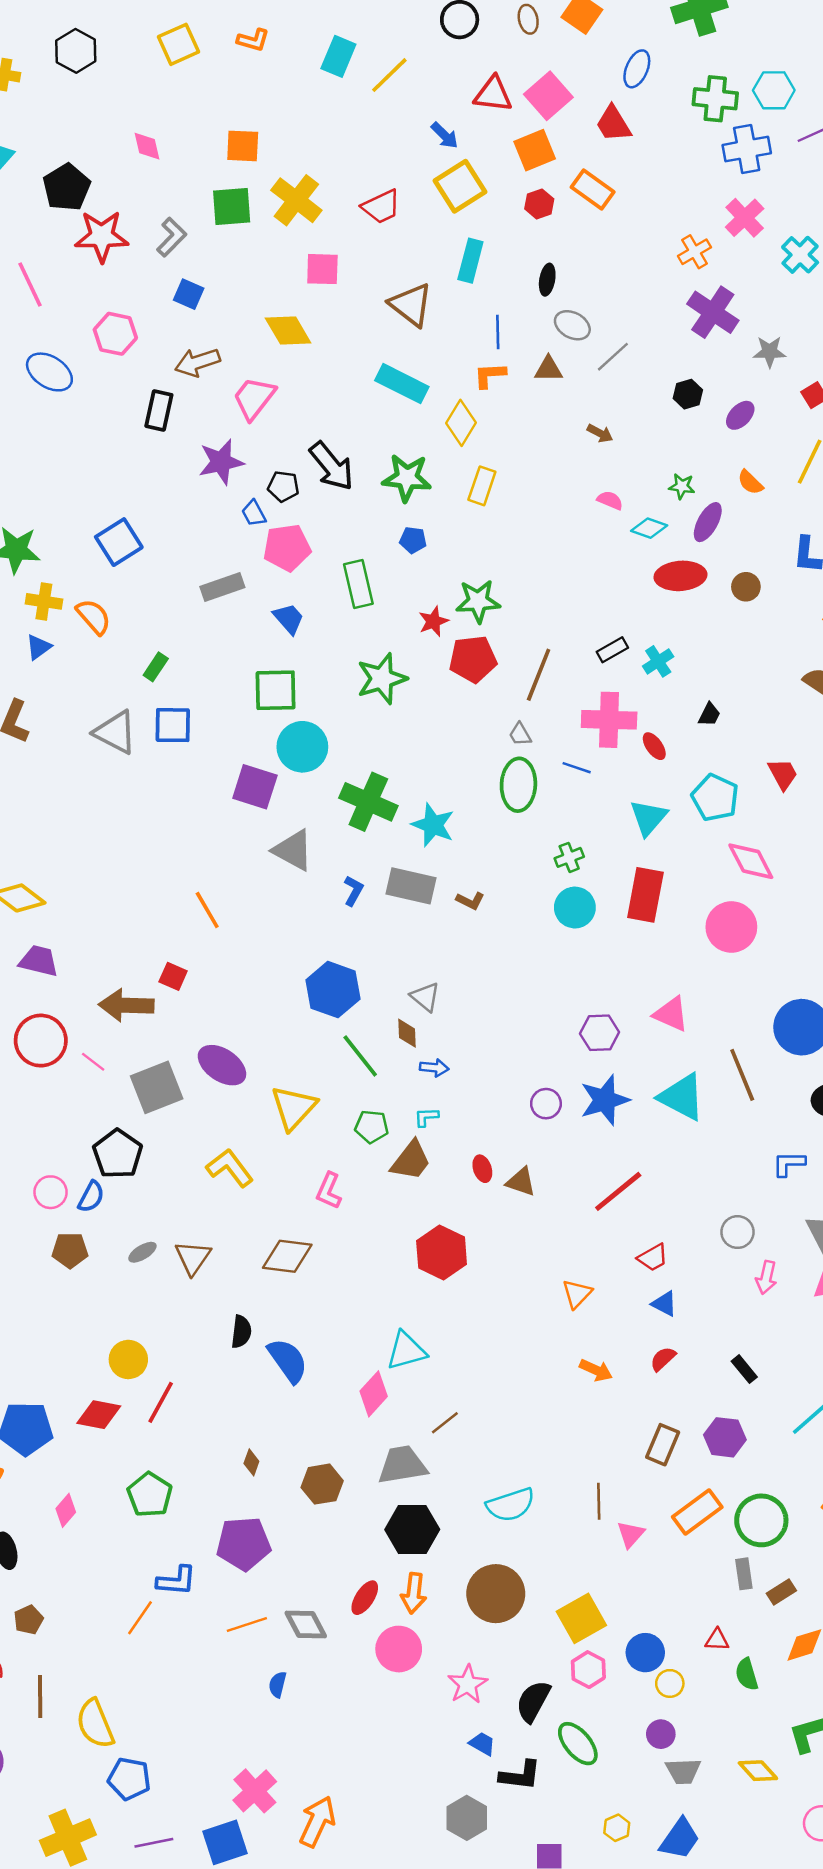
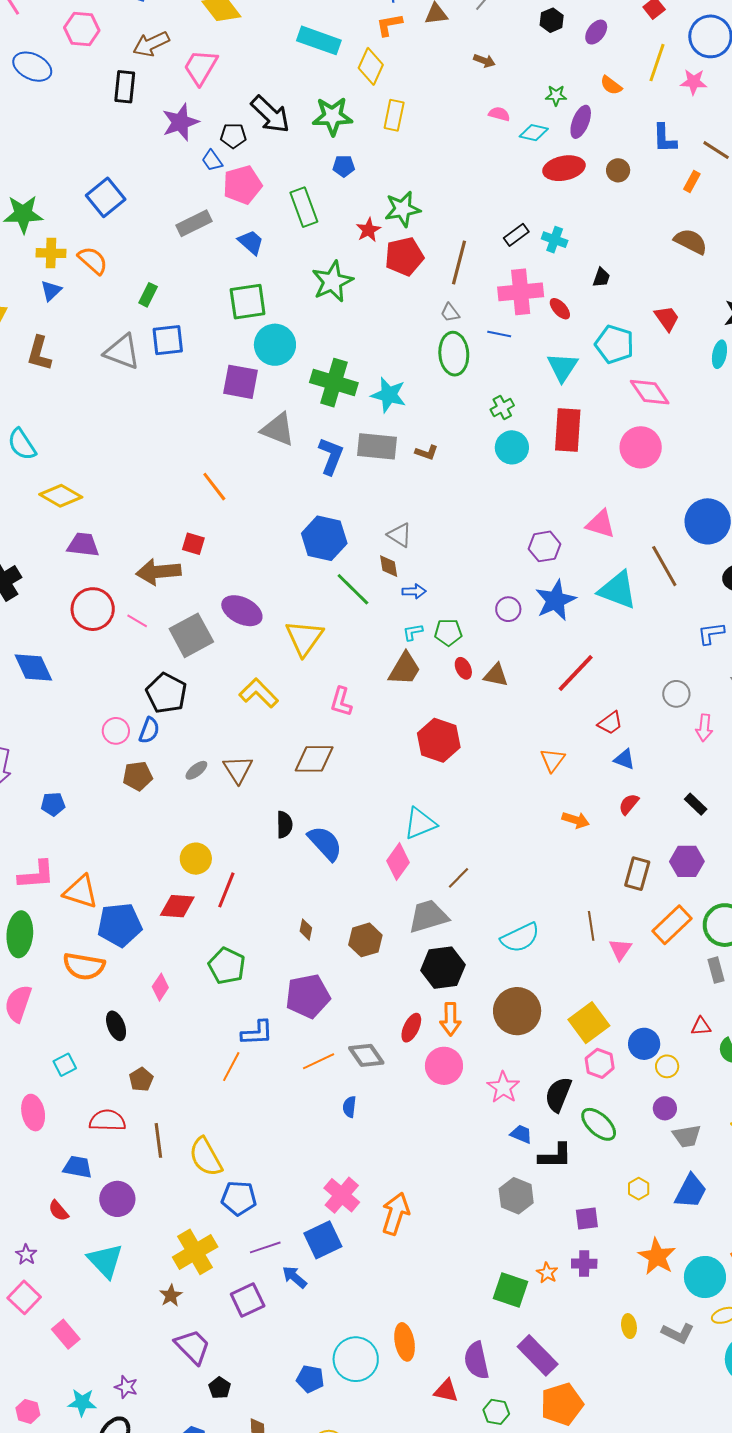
cyan cross: (658, 661) -> (555, 240), turned -30
blue L-shape: (354, 891) -> (331, 456), size x1.5
green pentagon: (372, 1127) -> (448, 632), moved

